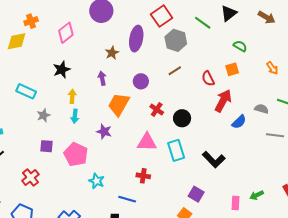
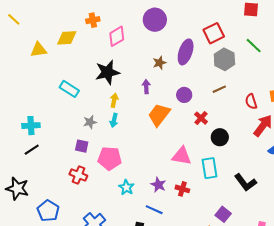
orange cross: (31, 21) -> (93, 20), moved
black star: (62, 70) -> (107, 72), size x1.4
red cross: (157, 109) -> (201, 118), moved
gray star: (43, 115) -> (90, 122), moved
purple star: (104, 132) -> (158, 185), moved
pink pentagon: (76, 154) -> (110, 158), turned -30
red cross: (143, 176) -> (182, 189), moved
red cross: (30, 178) -> (78, 175), moved, turned -36

